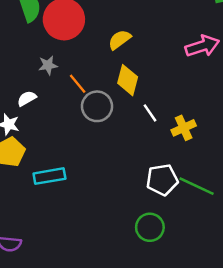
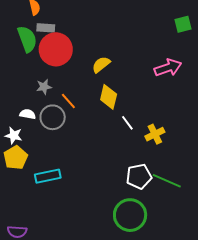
white semicircle: (27, 98) -> (28, 114), turned 42
gray circle: (97, 106) -> (53, 117), moved
green circle: (150, 227) -> (130, 215), size x1.4

